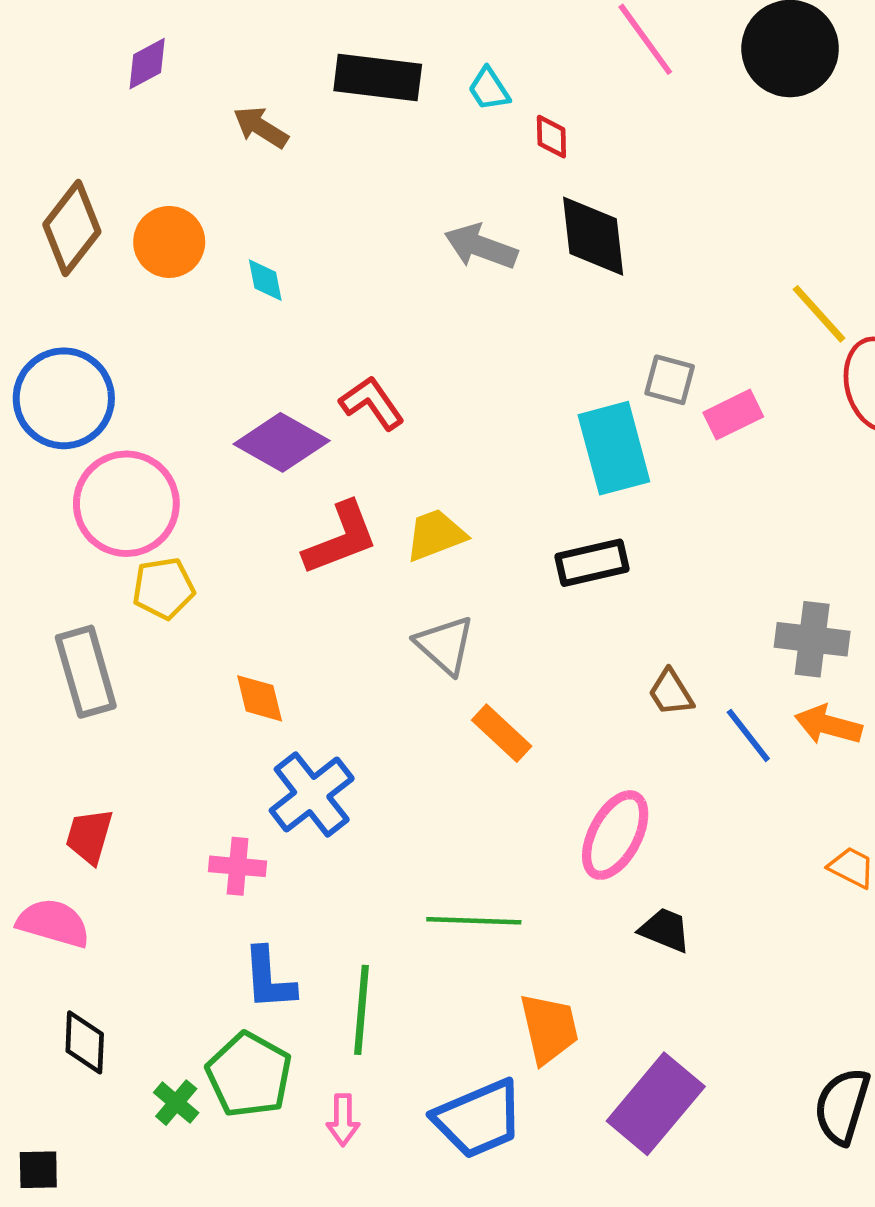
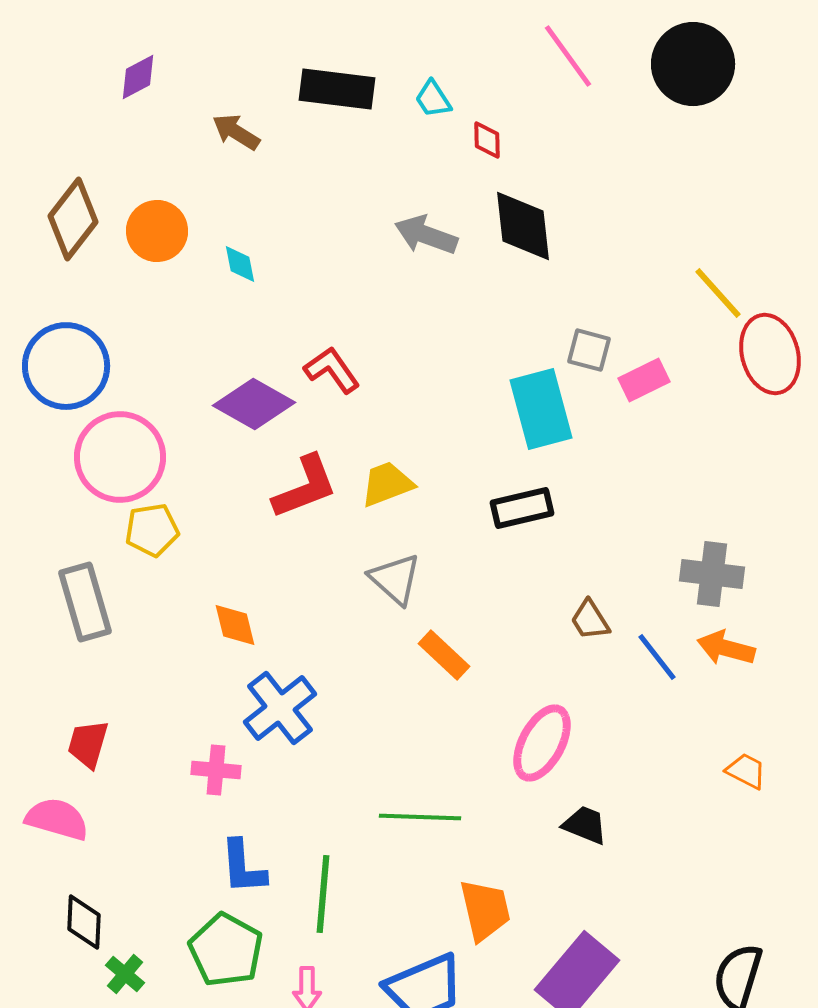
green cross: (176, 1103) -> (125, 974), moved

